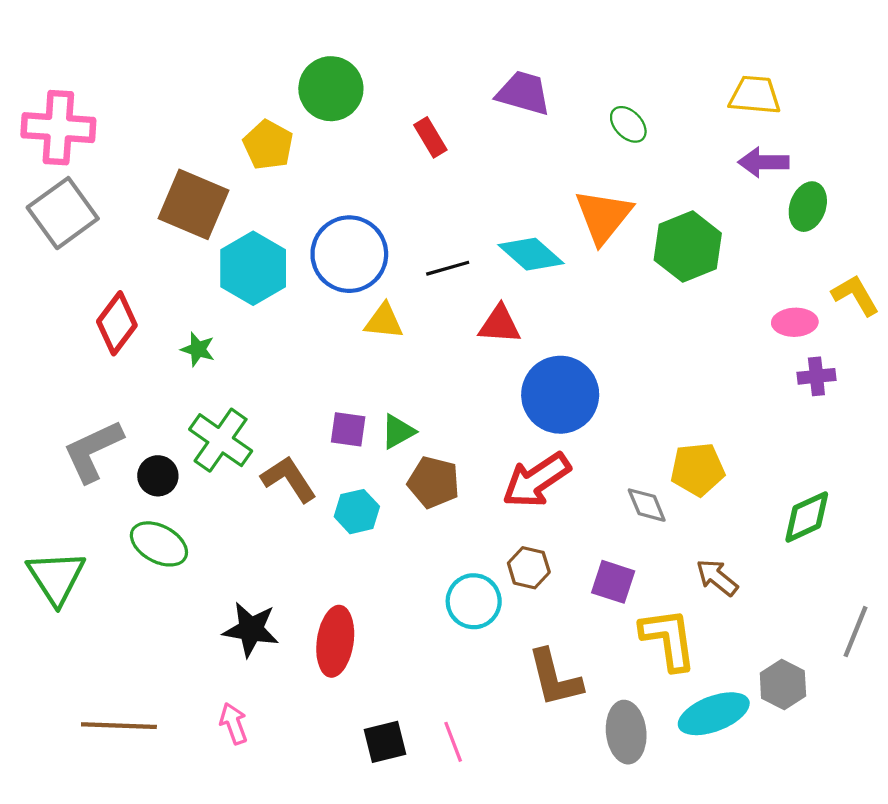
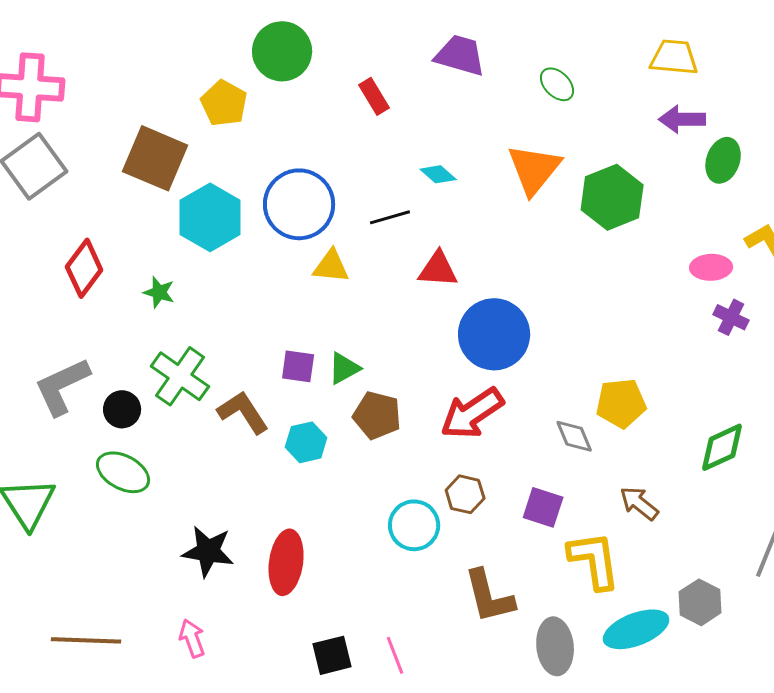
cyan diamond: (531, 254) -> (438, 174), moved, size x0.6
purple cross: (816, 376) -> (731, 317), turned 32

